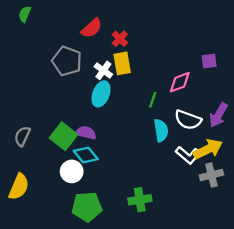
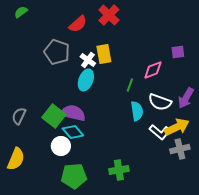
green semicircle: (25, 14) -> (21, 12), turned 32
red cross: (120, 39) -> (109, 15), moved, size x1.5
purple semicircle: (86, 133) -> (73, 113), size x1.4

